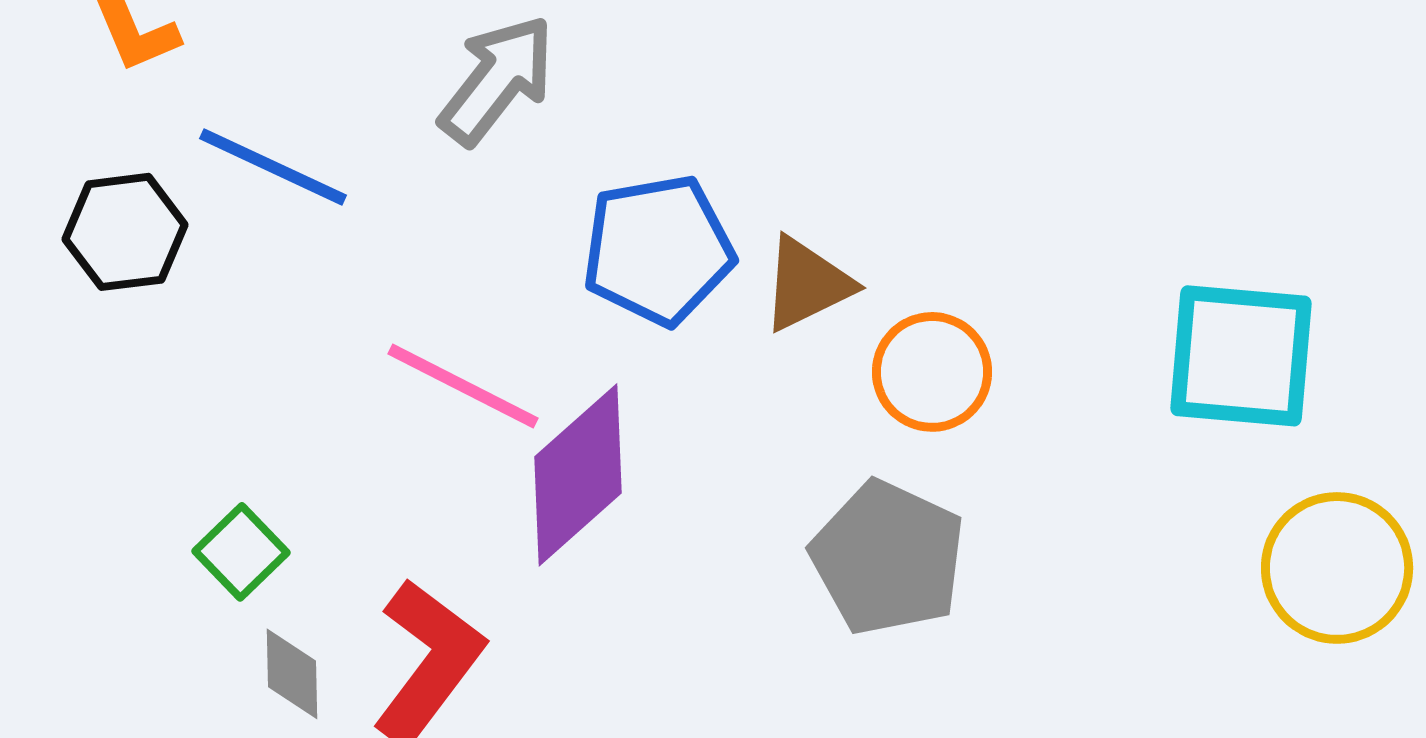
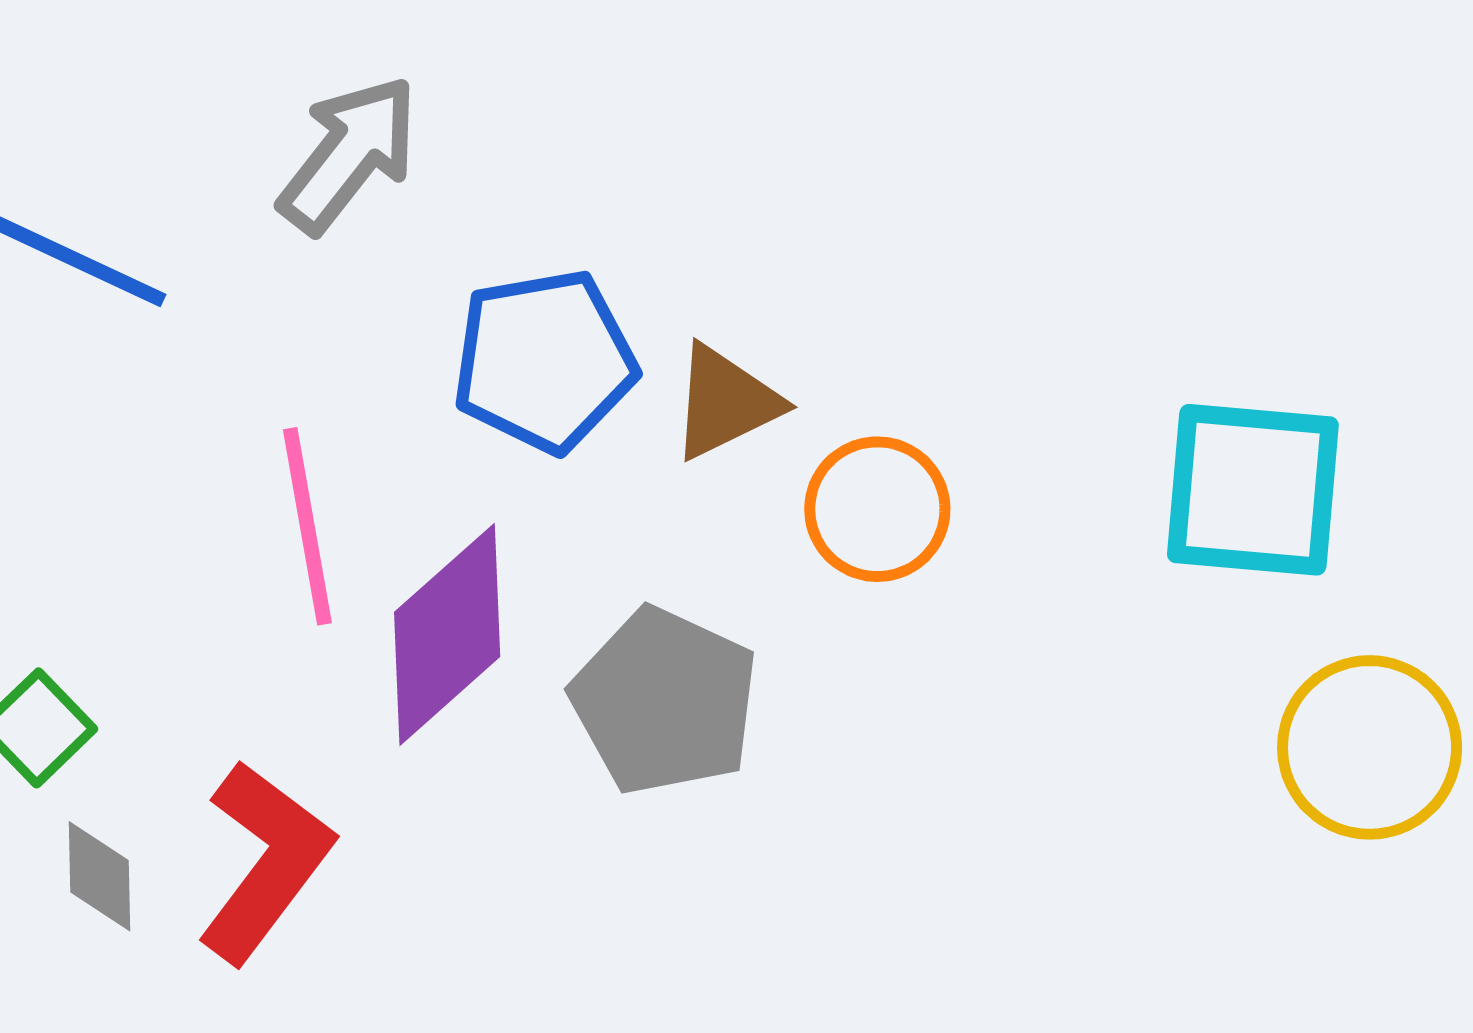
pink line: (463, 386) -> (307, 526), turned 53
gray pentagon: (888, 558) -> (665, 701), moved

